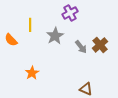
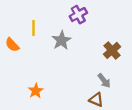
gray arrow: (81, 47) -> (104, 81), moved
orange star: (32, 73) -> (36, 91), moved

